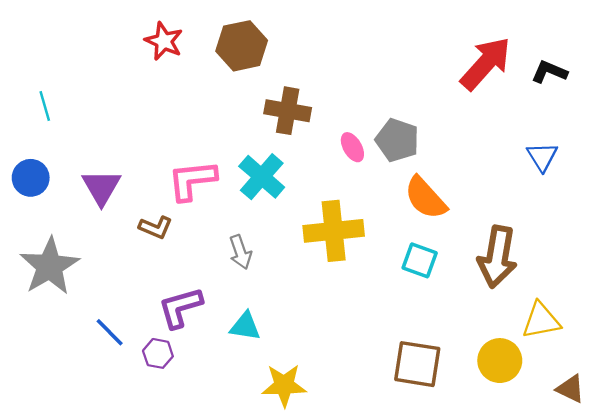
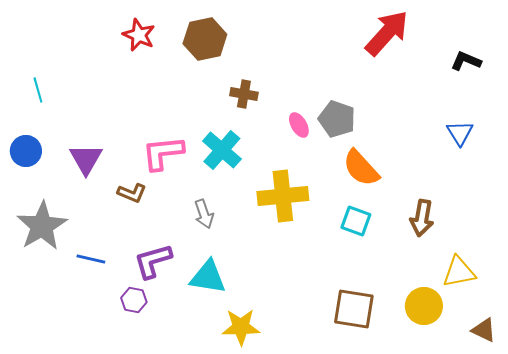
red arrow: (486, 64) -> (387, 33), moved
brown cross: (288, 111) -> (244, 94), size x0.7
brown arrow: (497, 257) -> (422, 218), size x0.7
cyan triangle: (245, 326) -> (208, 277), size x1.4
blue line: (110, 332) -> (91, 259), moved, turned -32

